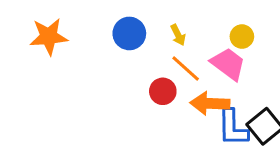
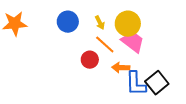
yellow circle: (242, 37) -> (128, 24), moved, size x1.6
orange arrow: (210, 103) -> (121, 68), size x0.7

